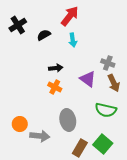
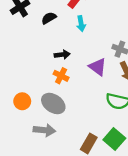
gray ellipse: (68, 120) -> (53, 104), moved, turned -45
orange circle: (20, 124) -> (22, 101), moved

